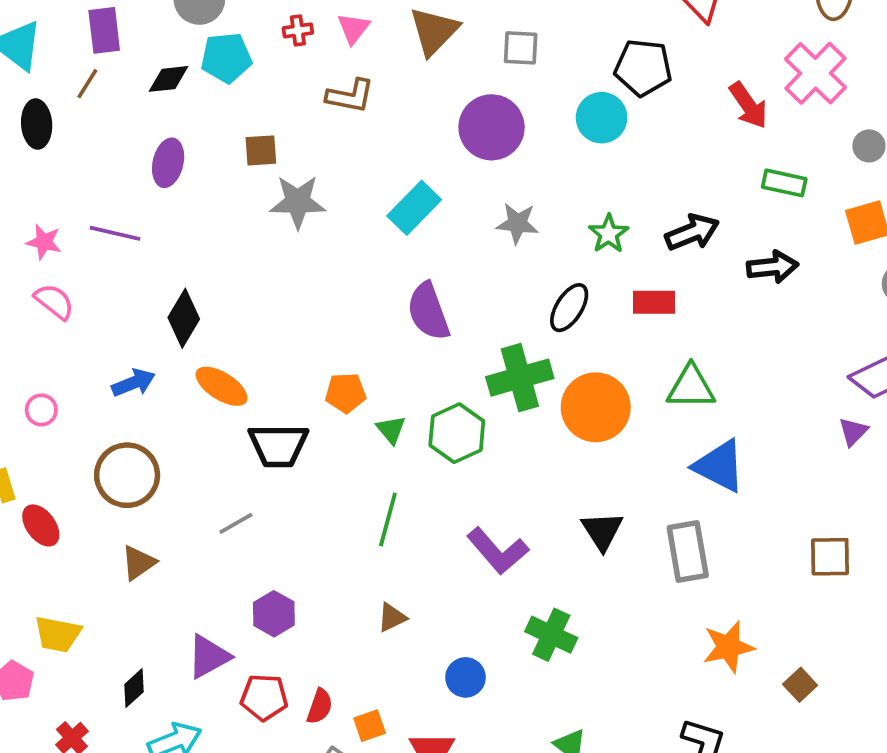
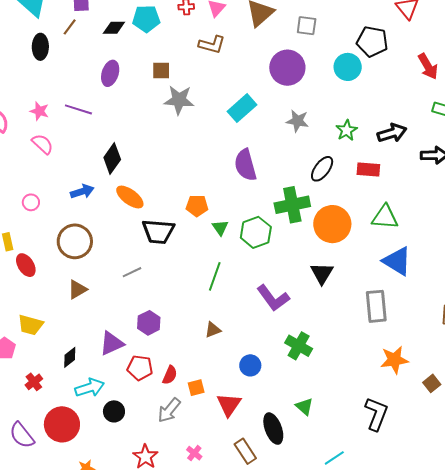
black triangle: (602, 531) -> (322, 273), moved

